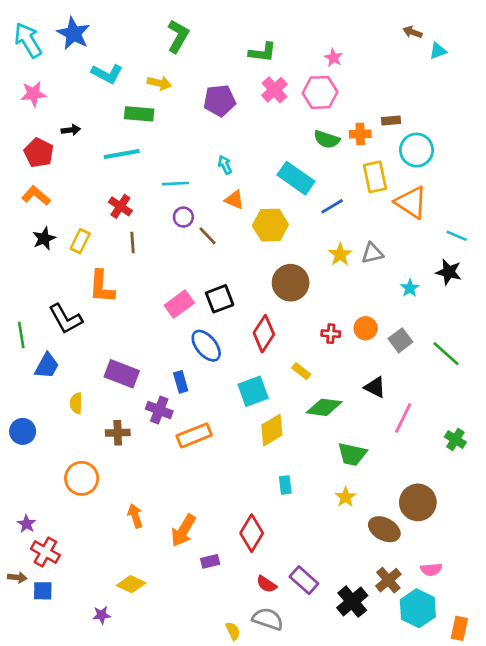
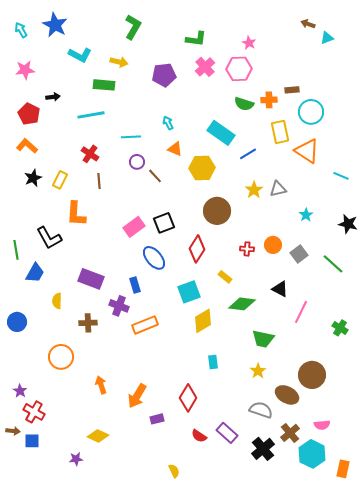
cyan arrow: (28, 40) -> (21, 30), size x0.6
black star: (449, 272) -> (348, 224), moved
gray semicircle: (268, 619) -> (261, 410), moved

